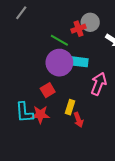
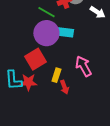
pink arrow: (99, 84) -> (83, 66), moved, turned -50
red square: (48, 90) -> (35, 59), size x1.5

